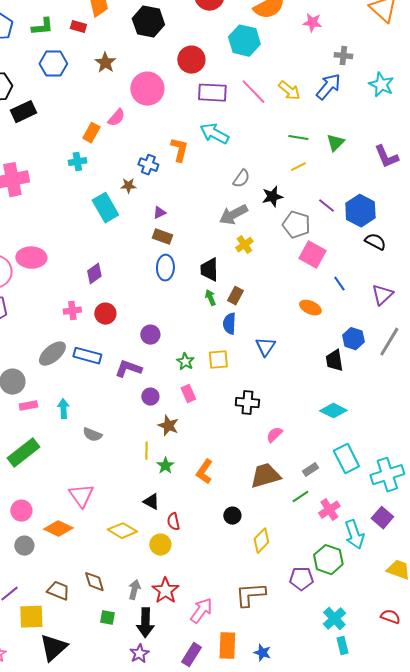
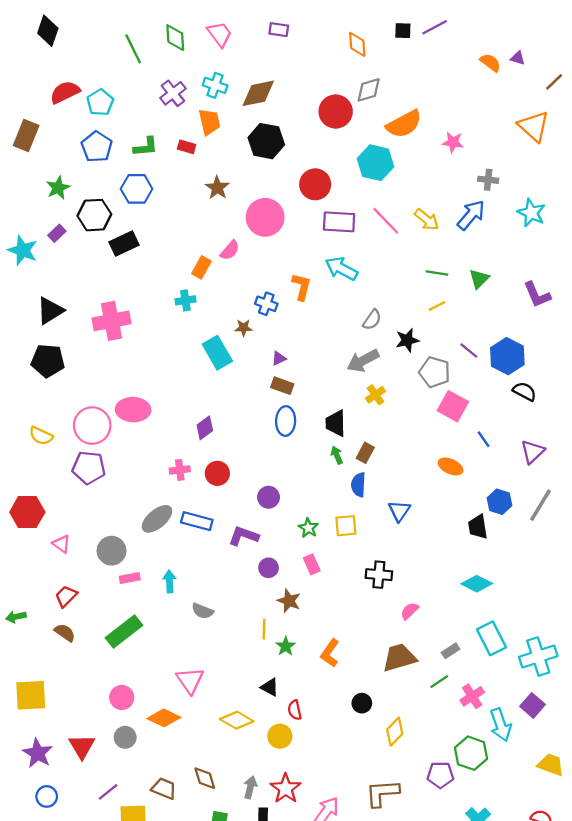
blue hexagon: (53, 64) -> (137, 189), moved

